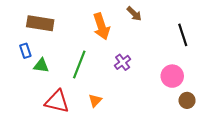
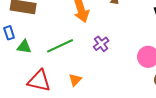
green line: (79, 64) -> (60, 46), turned 44

